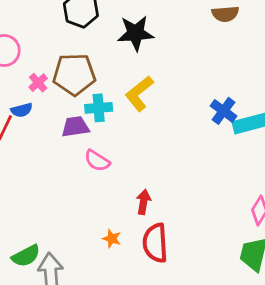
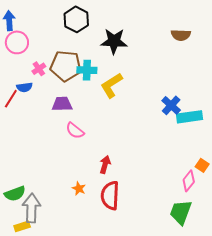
cyan cross: (99, 108) -> (87, 70), moved

